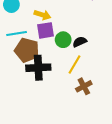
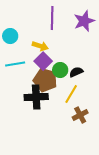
purple square: (46, 30) -> (43, 61), turned -36
brown pentagon: (27, 50) -> (45, 80), moved

